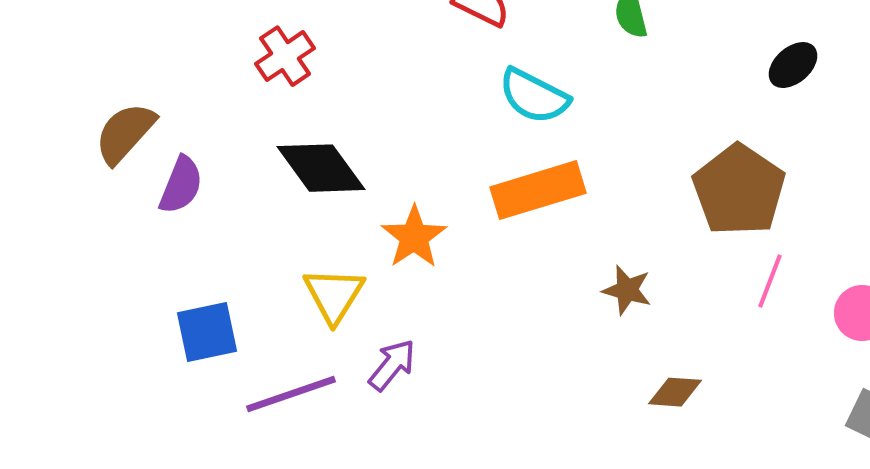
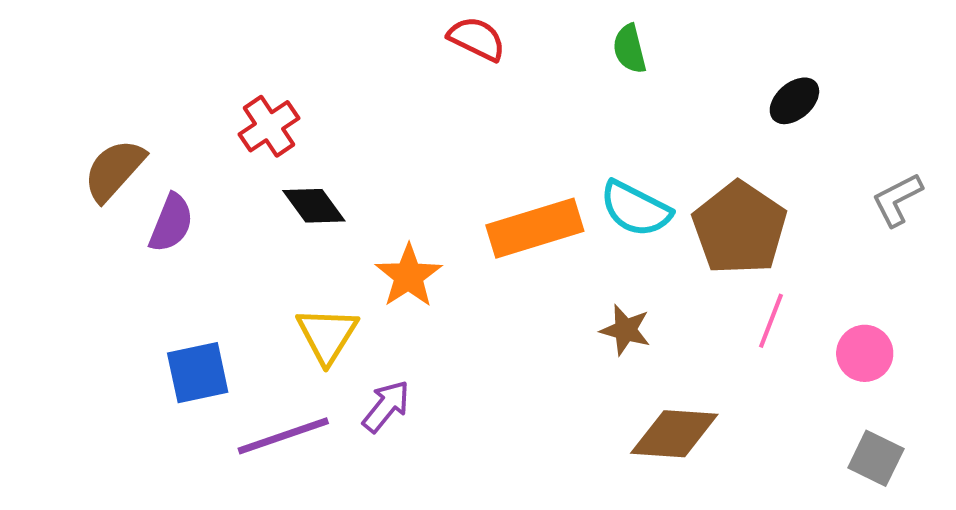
red cross: (285, 56) -> (269, 126), moved
cyan semicircle: (534, 96) -> (636, 209), moved
black diamond: (321, 168) -> (314, 206), size x0.7
brown diamond: (675, 392) -> (674, 434), size x1.6

